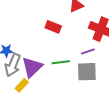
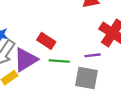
red rectangle: (53, 27) -> (46, 41), moved

